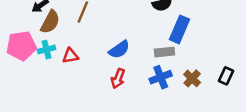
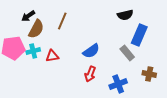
gray rectangle: (164, 52) -> (127, 53), turned 56
blue cross: (161, 77) -> (118, 84), moved
brown cross: (192, 78) -> (149, 74), turned -32

